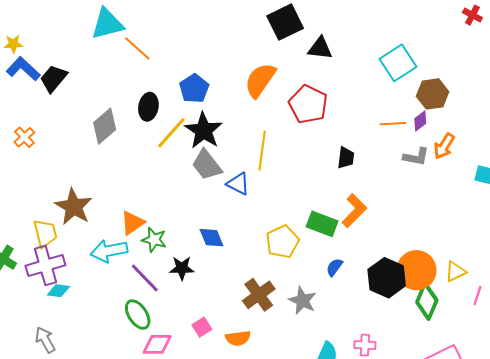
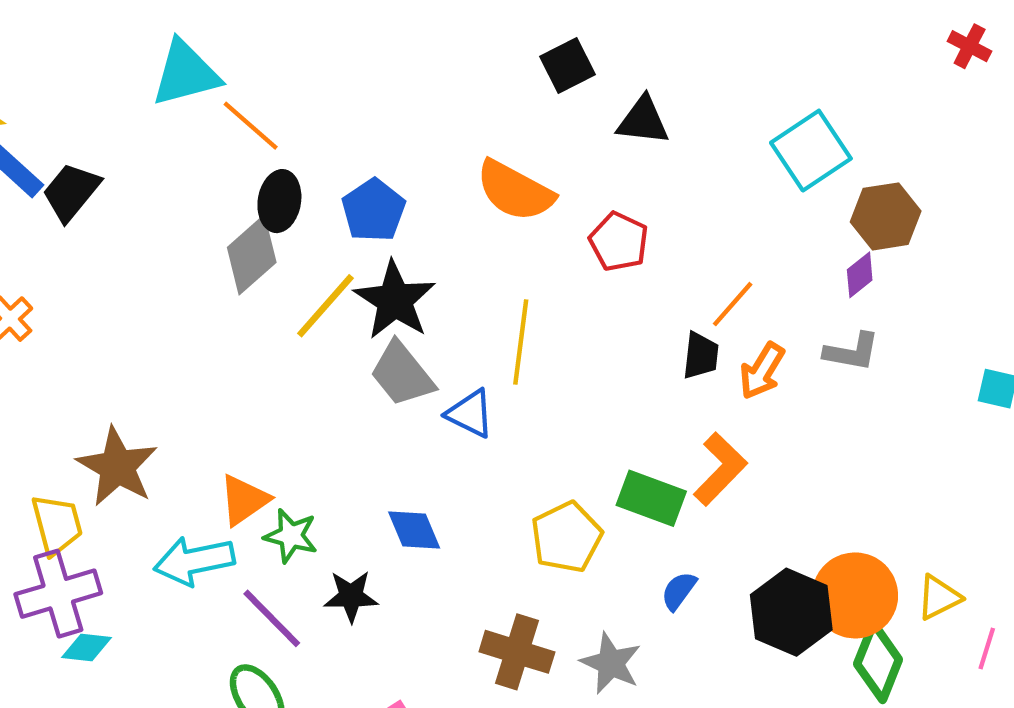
black square: (285, 22) -> (567, 65), size x0.7
orange semicircle: (260, 80) -> (515, 191), turned -96
red pentagon: (308, 104) -> (619, 242), size x0.7
black ellipse: (148, 107) -> (279, 201), moved
orange line: (393, 124) -> (733, 304), moved, turned -45
gray diamond: (105, 126) -> (252, 255), moved
orange arrow: (444, 146) -> (762, 371), moved
brown cross: (259, 295) -> (517, 652), turned -36

